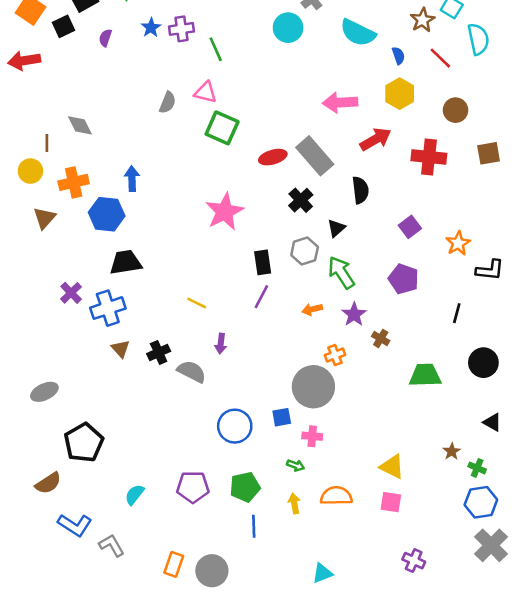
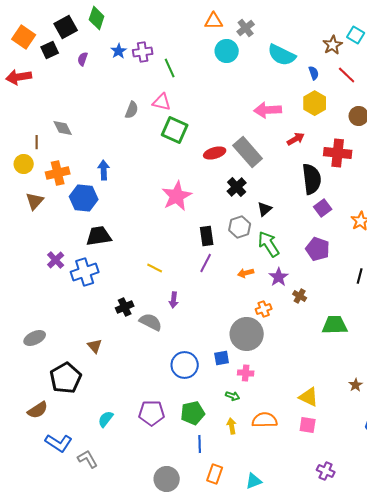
red arrow: (376, 139) -> (296, 139), size x0.7
black semicircle: (360, 190) -> (312, 179), moved, size x1.4
brown triangle: (121, 349) -> (95, 346), moved
orange rectangle: (174, 564) -> (215, 474), moved

